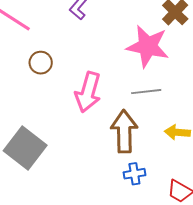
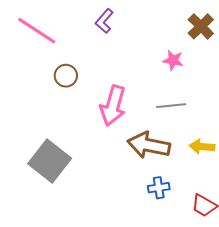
pink star: (148, 46) -> (173, 60), size x0.5
brown arrow: (124, 131) -> (149, 145), turned -78

